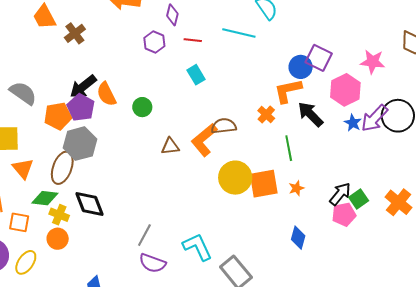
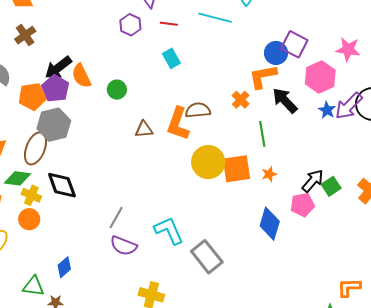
brown cross: (75, 33) -> (25, 35), moved
orange L-shape: (204, 140) -> (178, 124), turned -32
pink pentagon: (344, 214) -> (302, 205), moved
blue diamond: (298, 238) -> (270, 224), size x1.4

